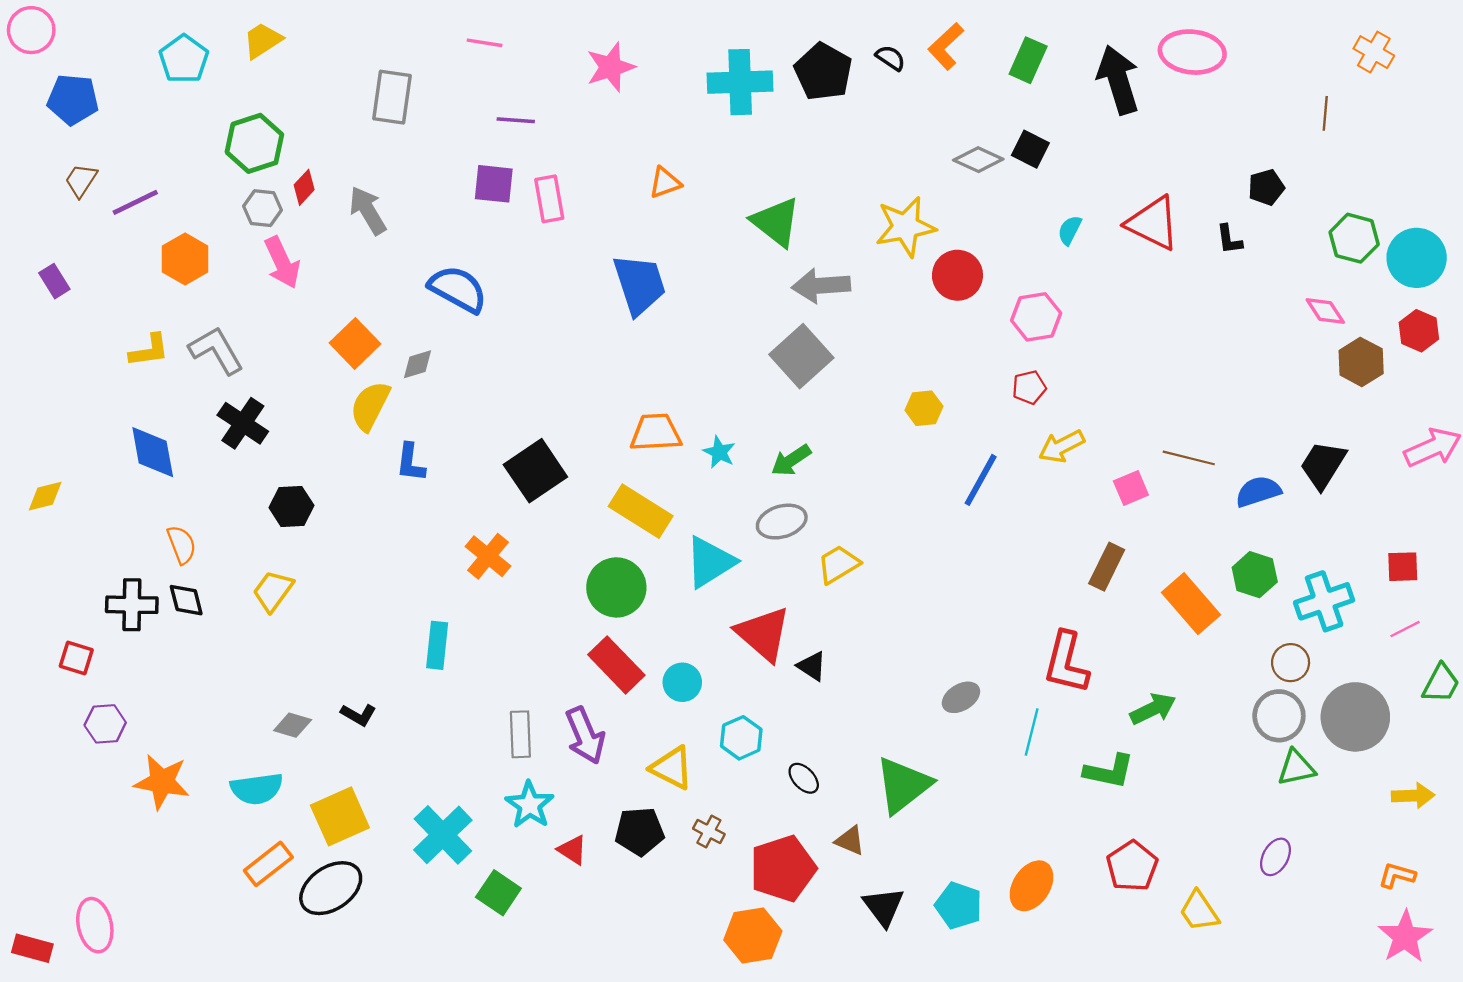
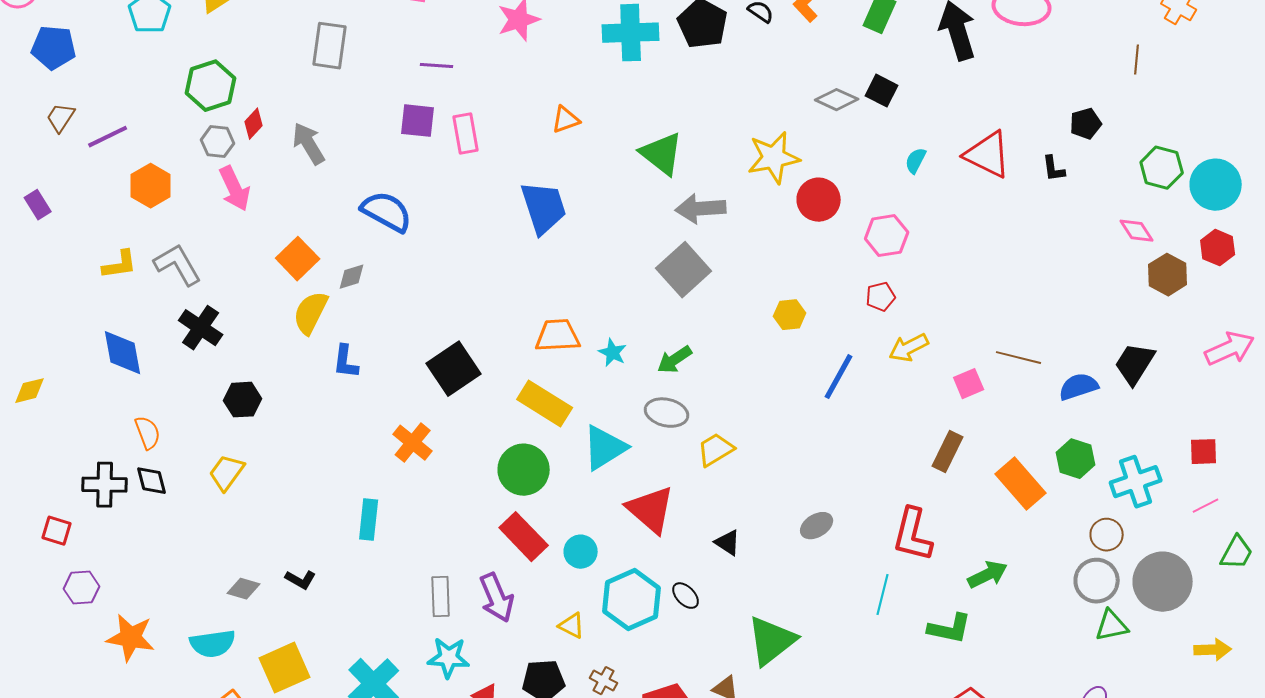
gray ellipse: (782, 522) -> (667, 413), turned 30
black triangle: (812, 666) -> (728, 543), moved
gray ellipse: (961, 697) -> (817, 526), moved
cyan hexagon: (741, 738) -> (632, 600), size x1.6
yellow triangle: (672, 768) -> (572, 626), size x0.7
black ellipse: (804, 778) -> (686, 596), moved
cyan star: (530, 805) -> (449, 658), turned -30

